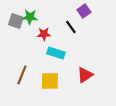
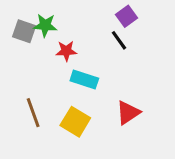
black line: (71, 27) -> (119, 40), moved
brown line: (22, 75) -> (33, 113), turned -42
yellow square: (50, 81) -> (75, 122), turned 30

